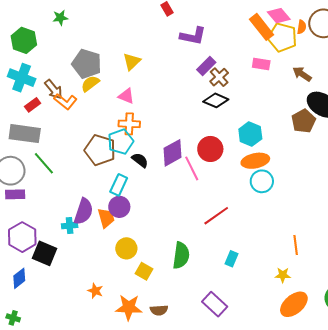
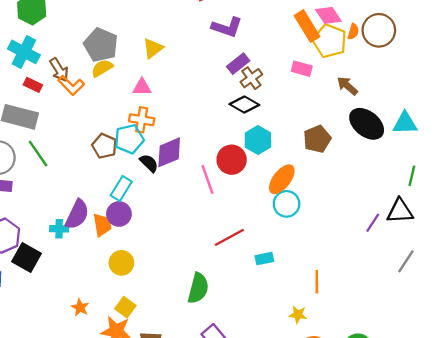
pink triangle: (126, 96) -> (142, 87), turned -30
red rectangle: (33, 105) -> (33, 85), turned 56
brown pentagon: (304, 121) -> (317, 139), moved
cyan hexagon: (250, 134) -> (258, 140), moved
brown pentagon: (100, 150) -> (105, 146), size x0.7
purple diamond: (172, 153) -> (169, 152), moved
orange ellipse: (255, 161) -> (282, 179), turned -48
green semicircle: (181, 255) -> (198, 288), moved
cyan rectangle: (231, 259) -> (264, 259), moved, turned 49
yellow square: (144, 271) -> (125, 307), moved

